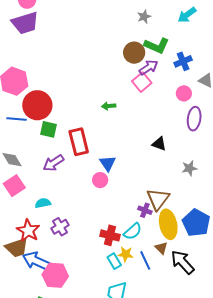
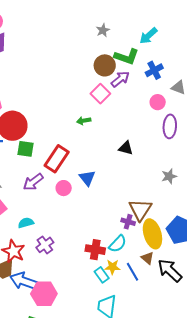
cyan arrow: (187, 15) -> (148, 36), moved
gray star: (144, 17) -> (103, 30), moved
pink square: (142, 82) -> (100, 94), moved
red rectangle: (79, 142) -> (57, 159), turned 52
black triangle: (159, 144) -> (126, 148), moved
pink circle: (100, 180) -> (64, 188), moved

